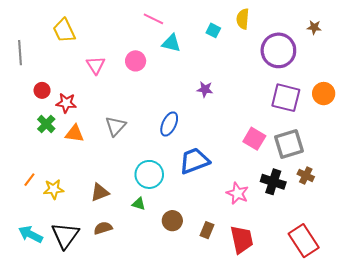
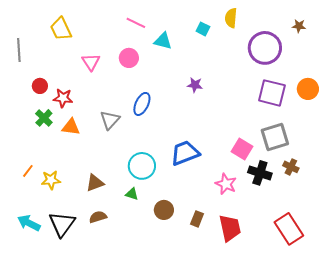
pink line: (153, 19) -> (136, 23), moved
blue ellipse: (169, 124) -> (142, 104), moved
pink square: (254, 139) -> (242, 149), moved

